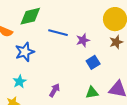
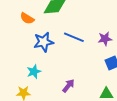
blue line: (58, 33) -> (74, 37), moved

